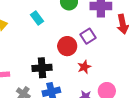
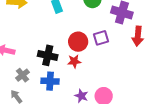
red star: (84, 67) -> (74, 61), moved

